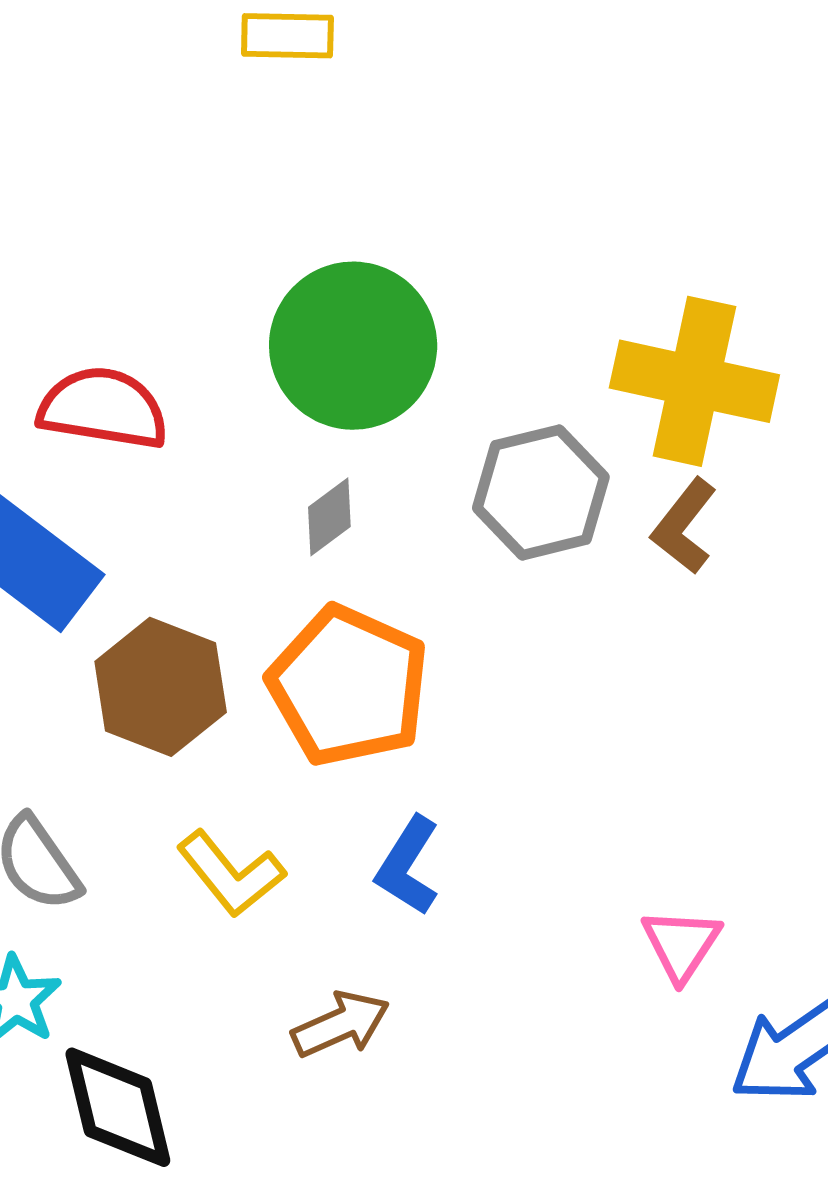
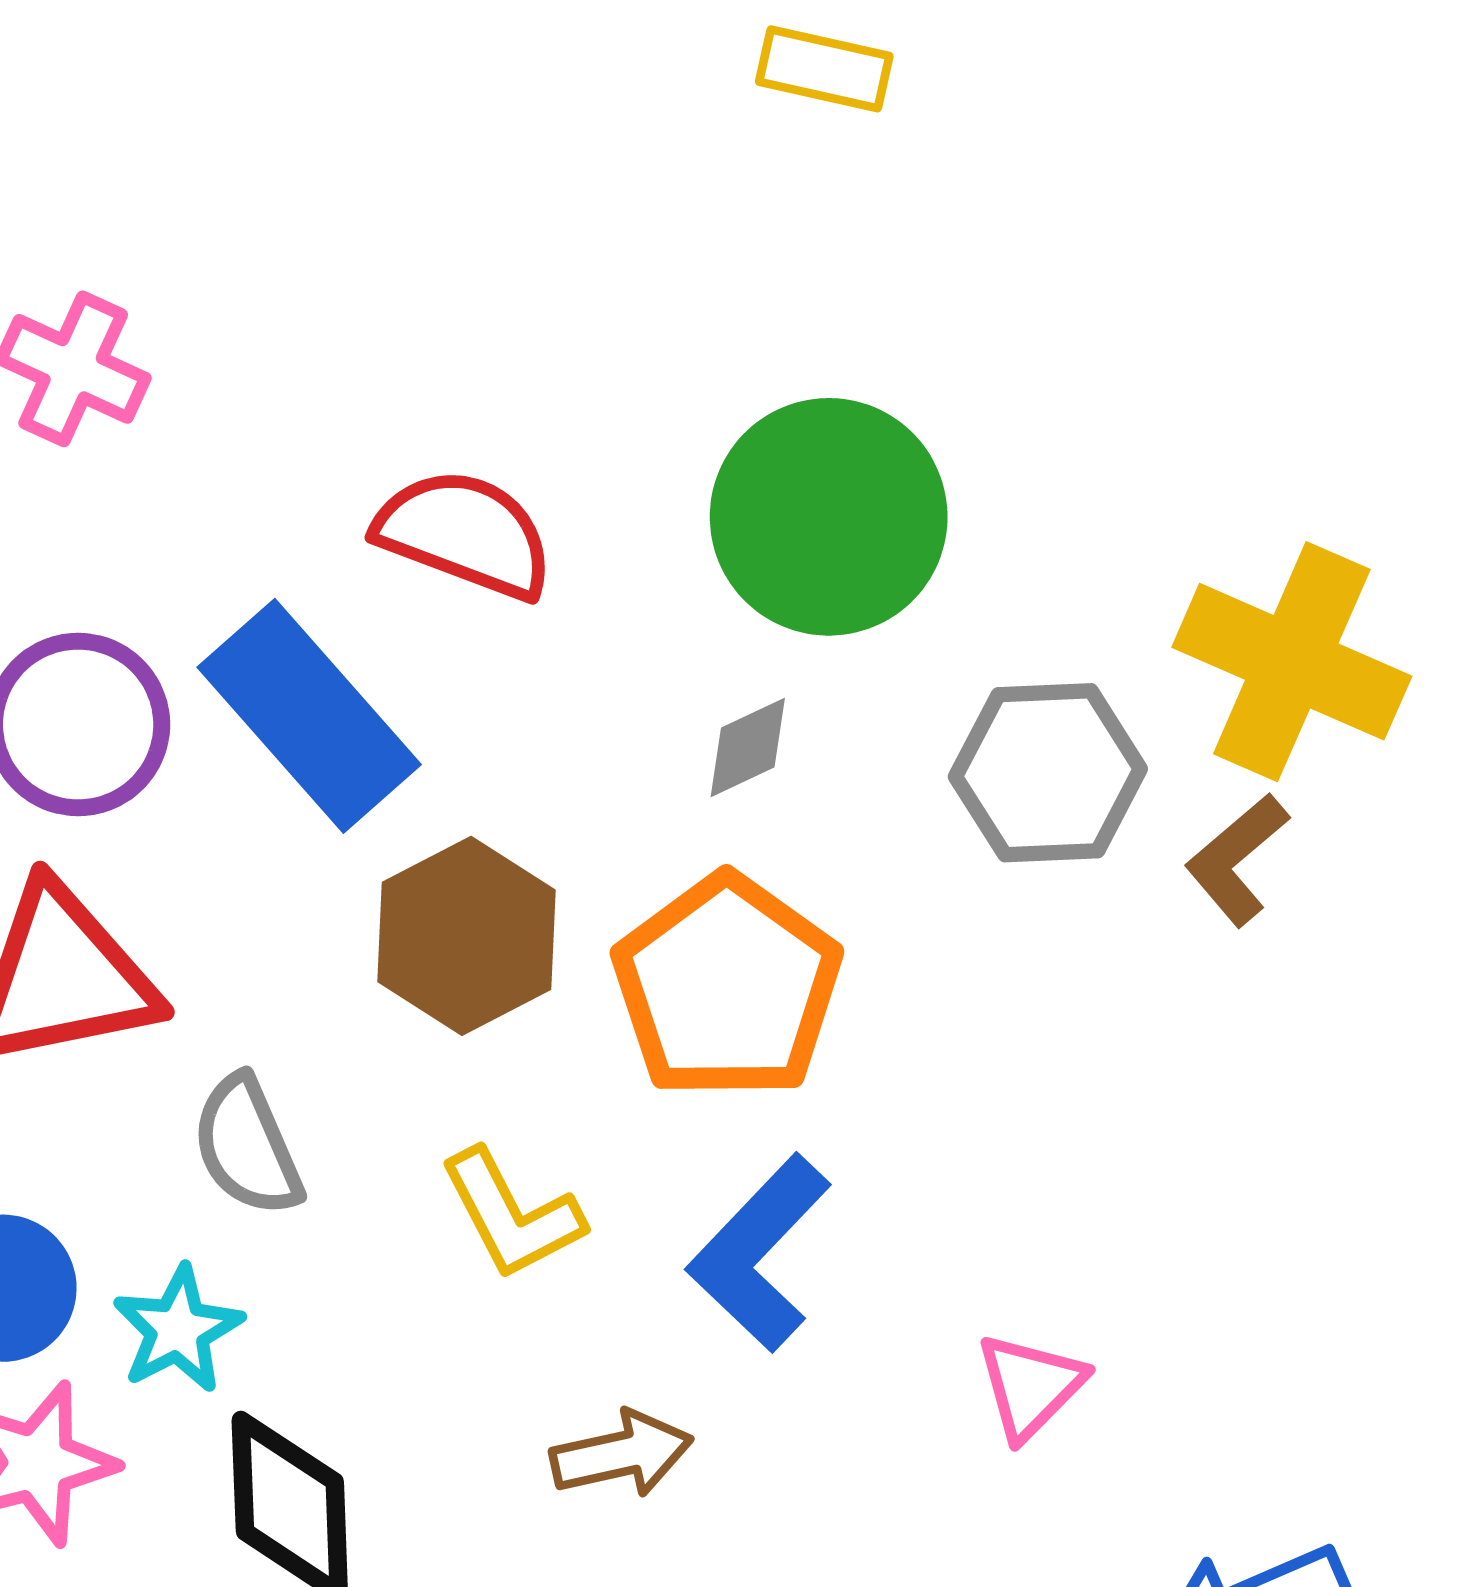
blue L-shape: (408, 866) -> (759, 1253), size x1.4
pink triangle: (681, 945) -> (1030, 1386), moved

